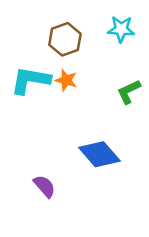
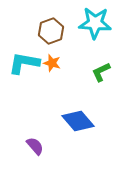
cyan star: (121, 29) -> (95, 23), size x1.5

